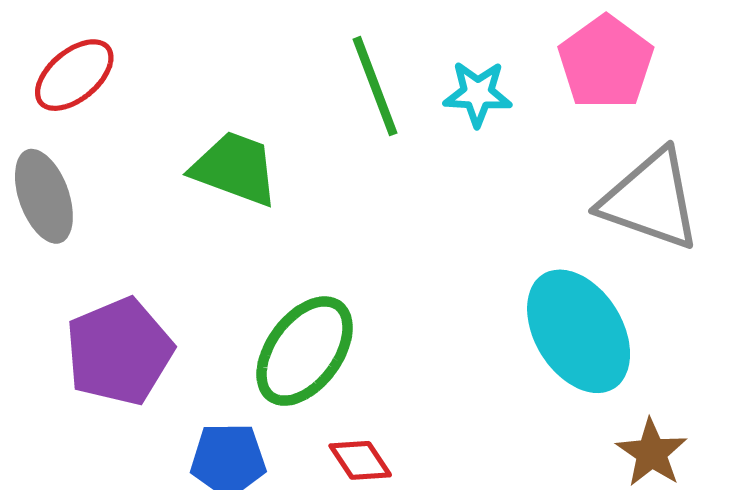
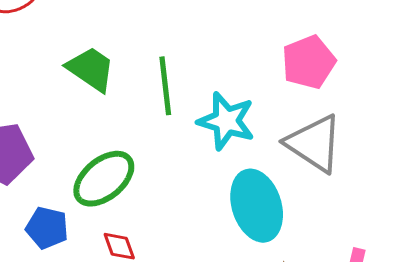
green line: (375, 86) -> (165, 86), moved
cyan star: (478, 94) -> (226, 121), moved, size x1.5

